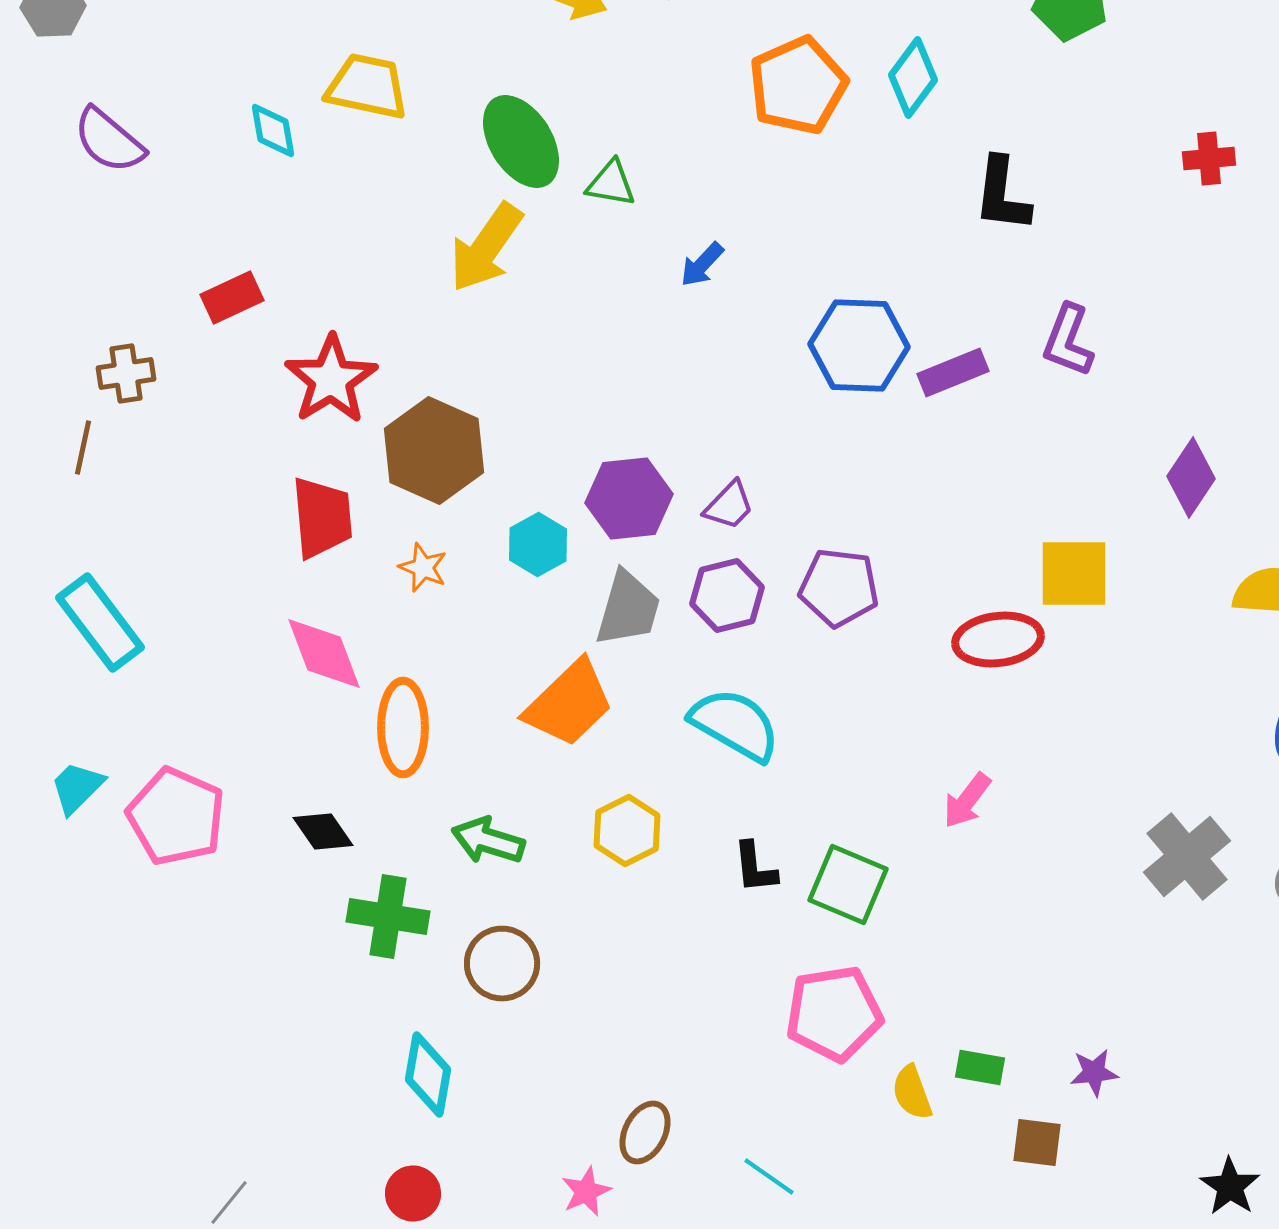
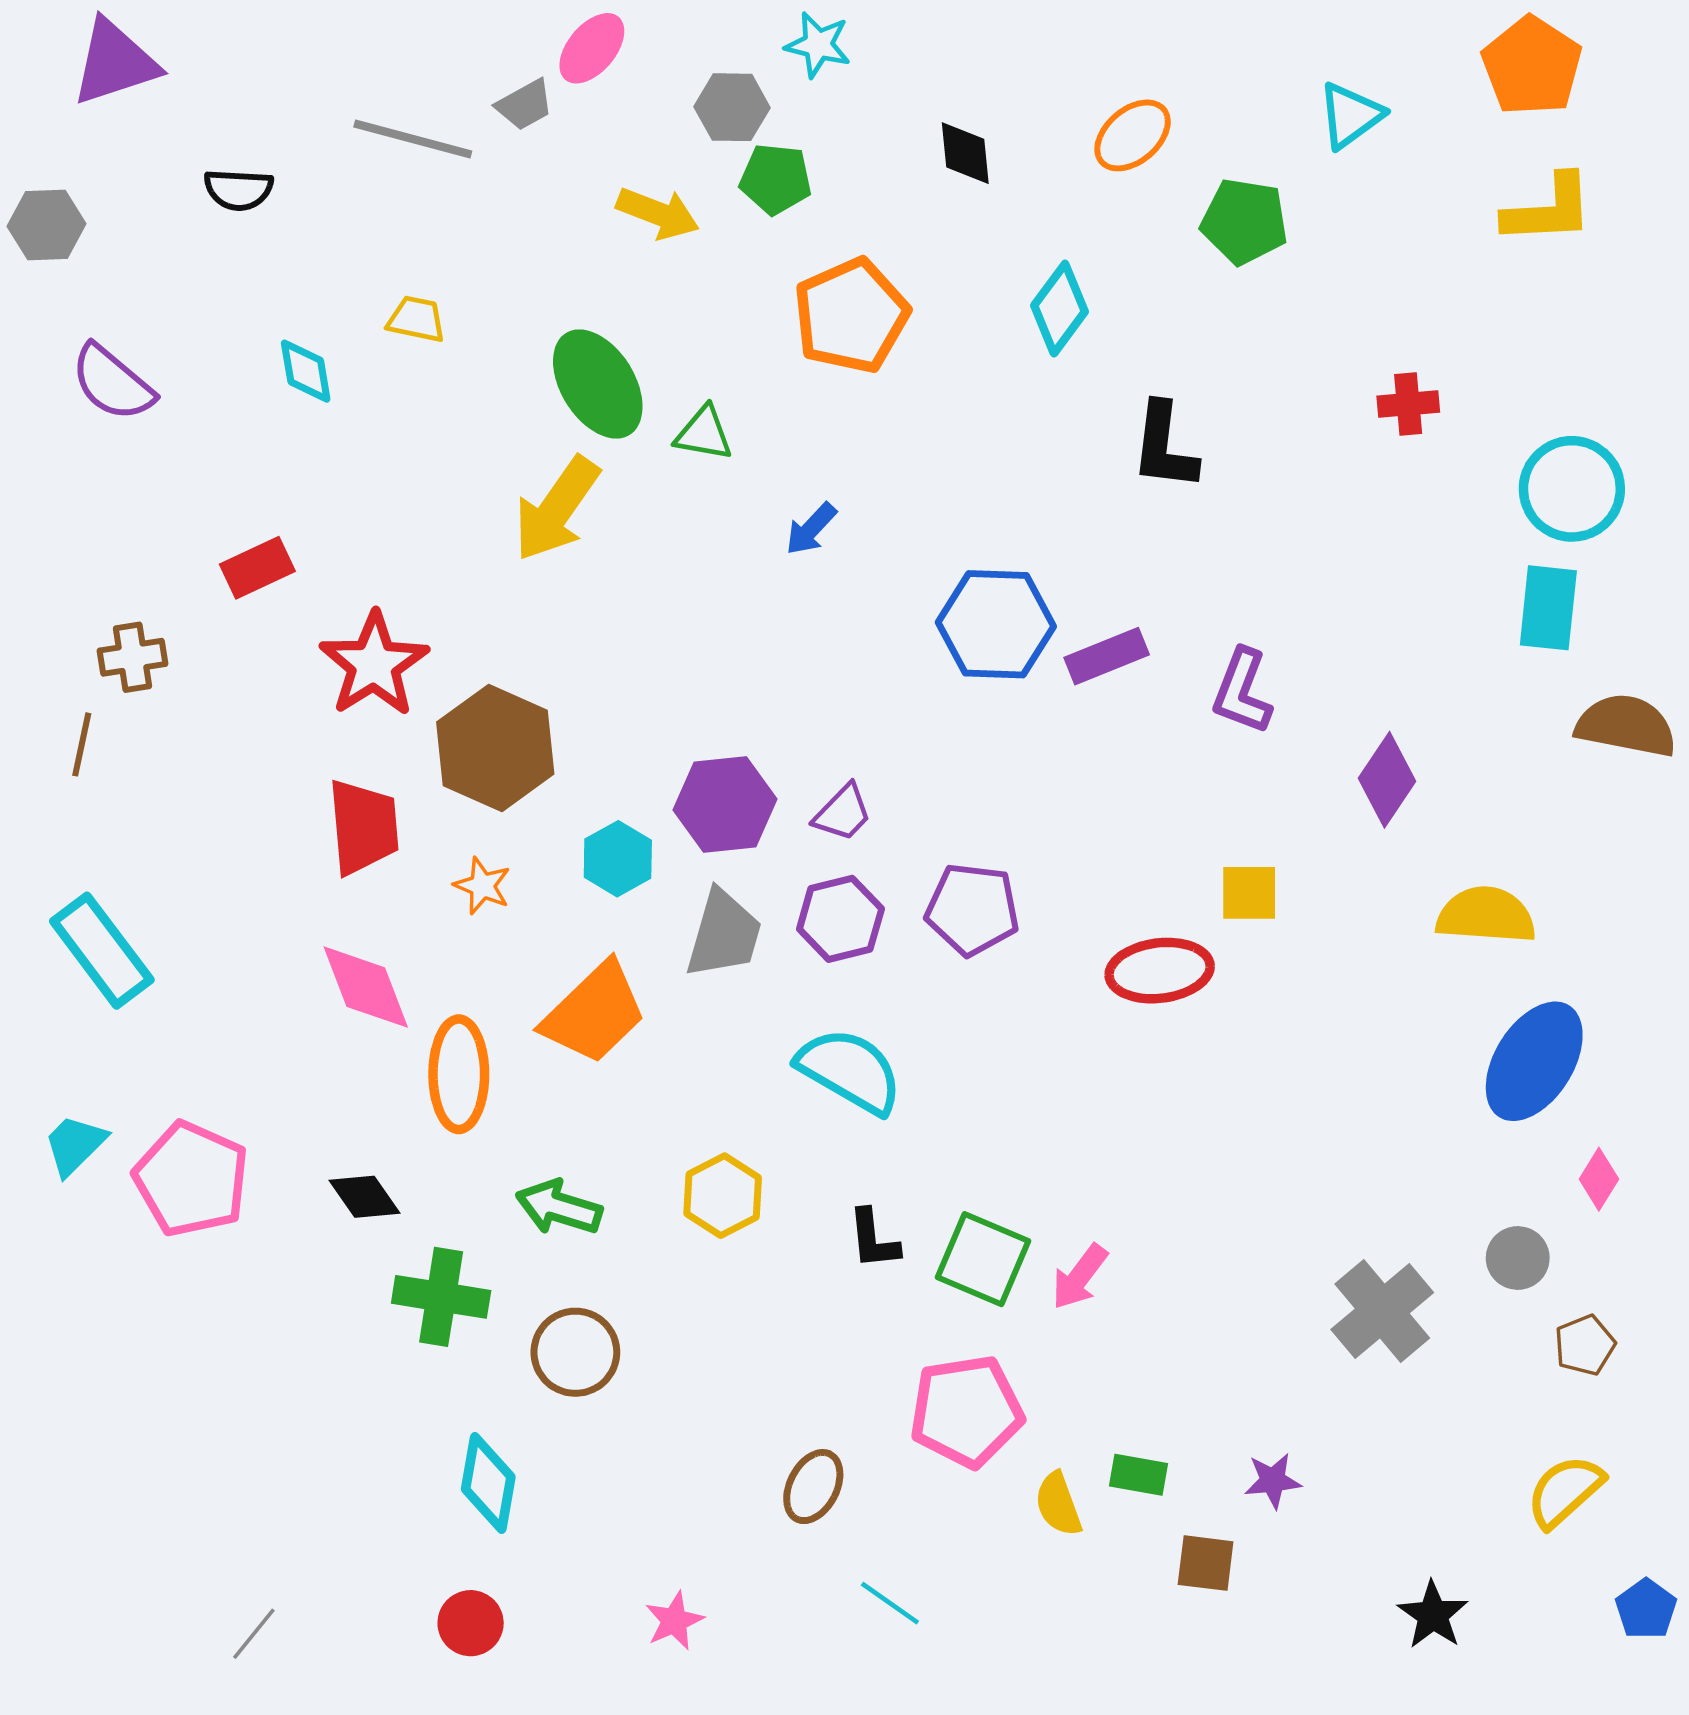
yellow trapezoid: (367, 86) -> (416, 319), size x0.6
orange pentagon: (798, 86) -> (851, 316), moved
purple L-shape: (1068, 340) -> (1242, 691), moved
yellow square: (1074, 574) -> (1249, 893), size x0.7
orange trapezoid: (569, 704) -> (594, 1013), moved
pink arrow: (967, 800) -> (1080, 1277), moved
gray cross: (1187, 856) -> (1382, 1311), moved
brown ellipse: (645, 1132) -> (813, 1487), moved

